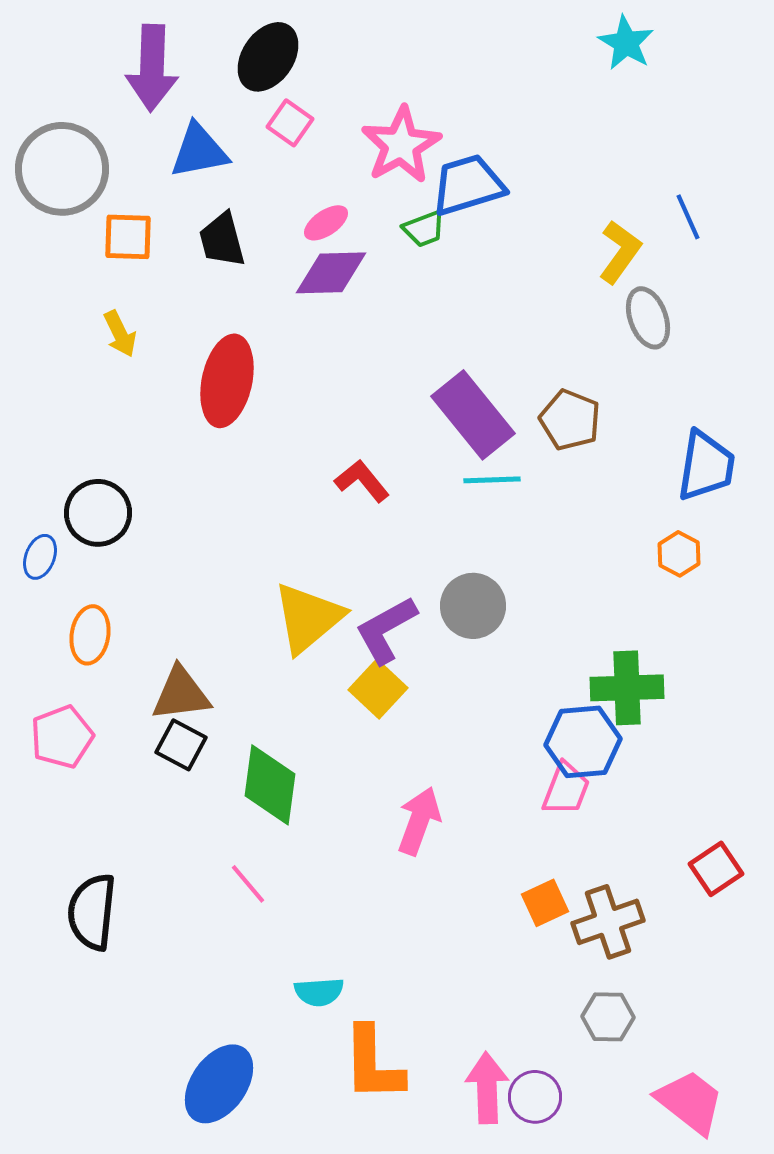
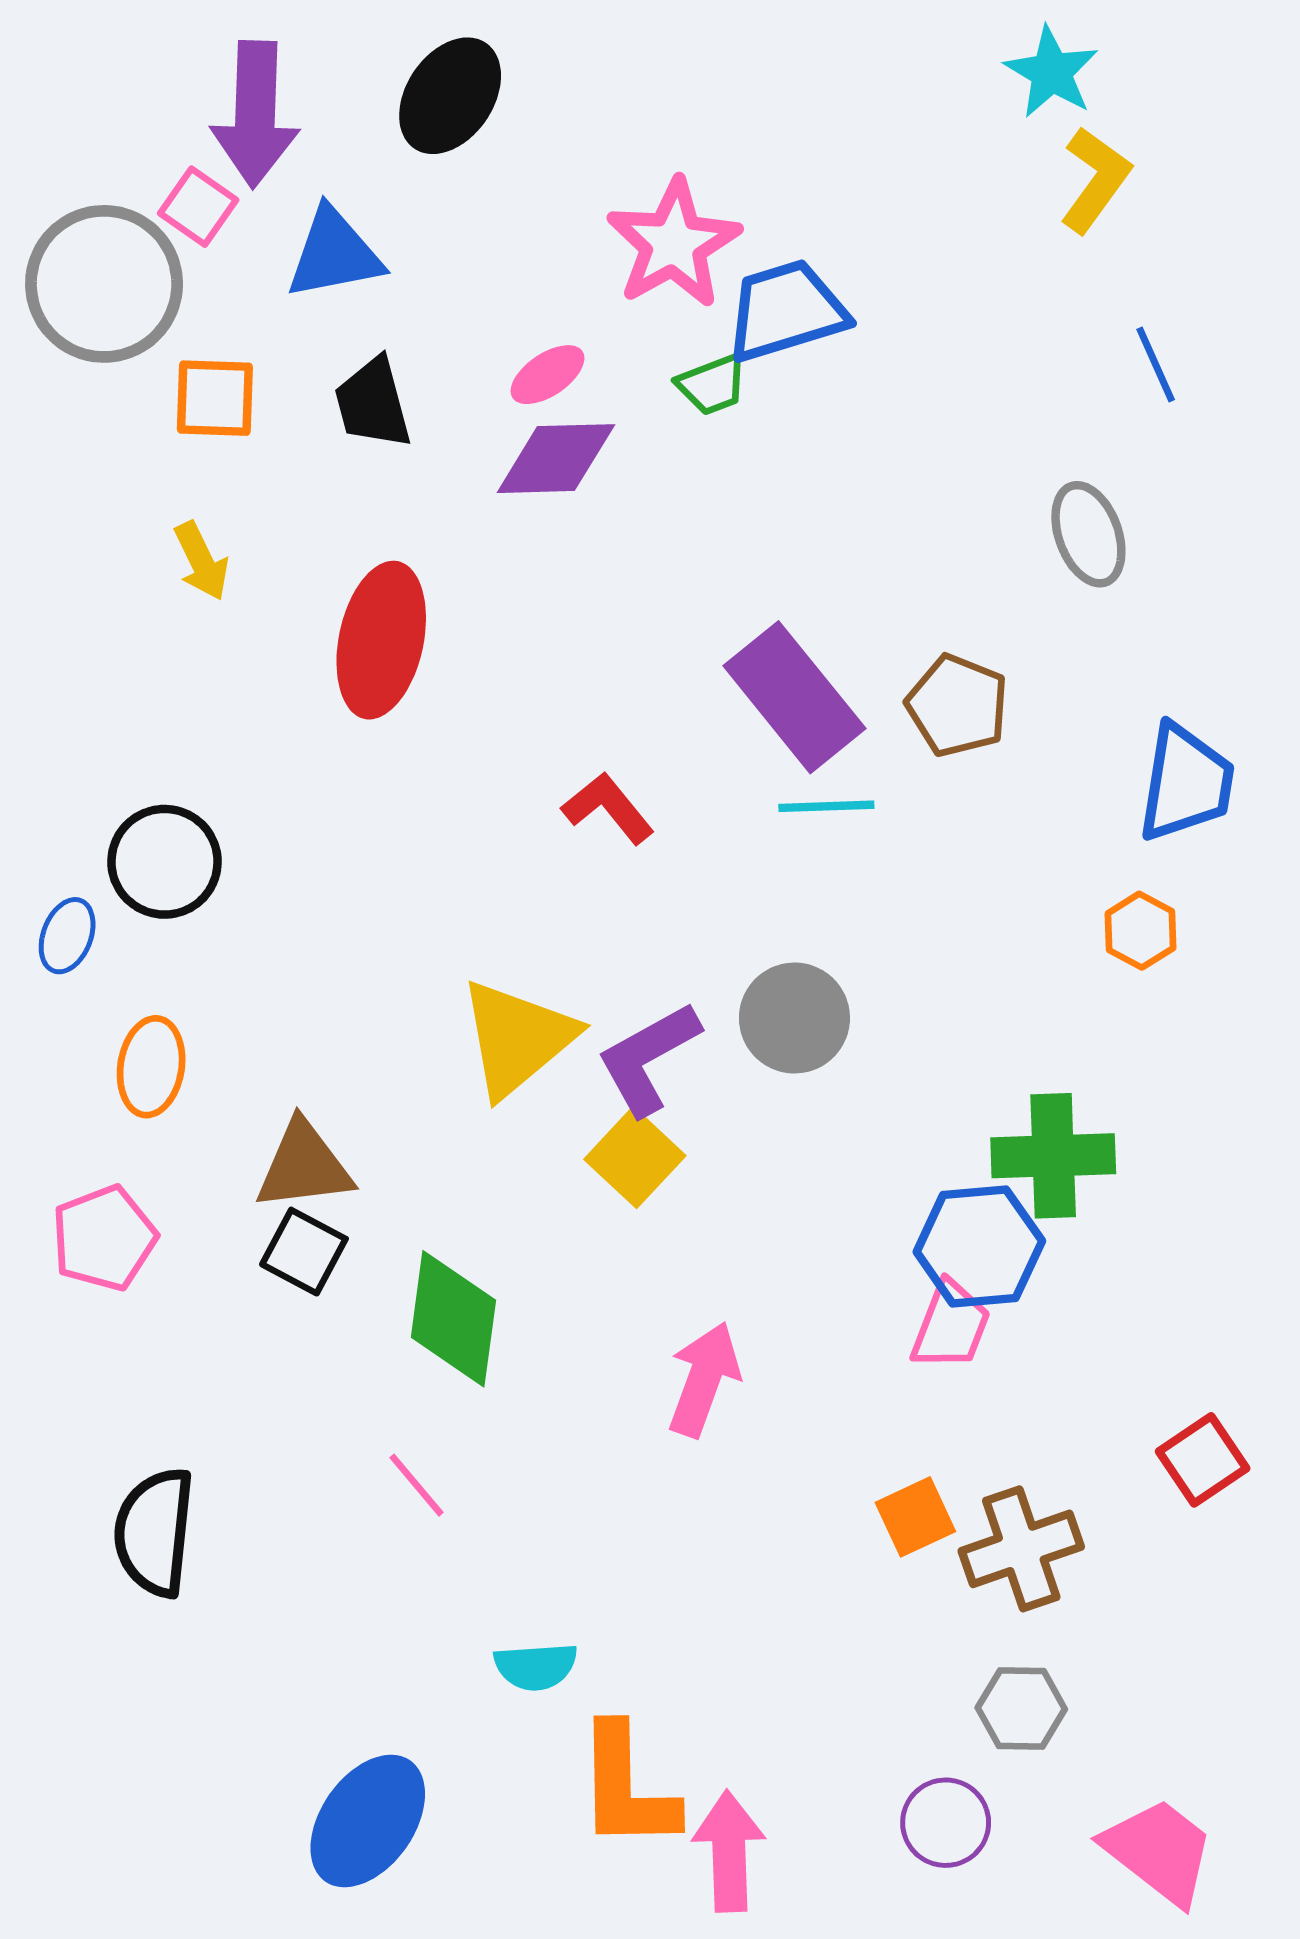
pink square: (290, 123) -> (198, 207), moved
yellow L-shape: (620, 252) -> (1095, 180), moved
pink arrow: (487, 1088) -> (729, 1851), moved
purple circle: (535, 1097) -> (946, 1823), moved

